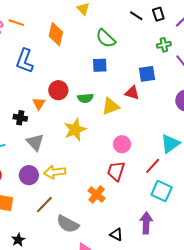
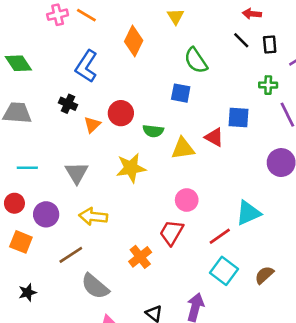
black cross: (20, 118) -> (68, 104), moved
purple circle: (29, 175) -> (46, 214), moved

